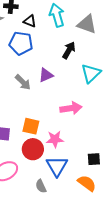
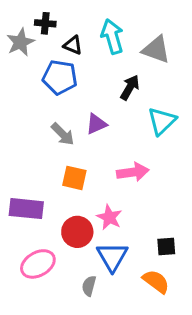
orange square: (31, 126) -> (74, 178), moved
pink star: (55, 139) -> (109, 217), turned 30
gray semicircle: (41, 186) -> (89, 286), turned 40

